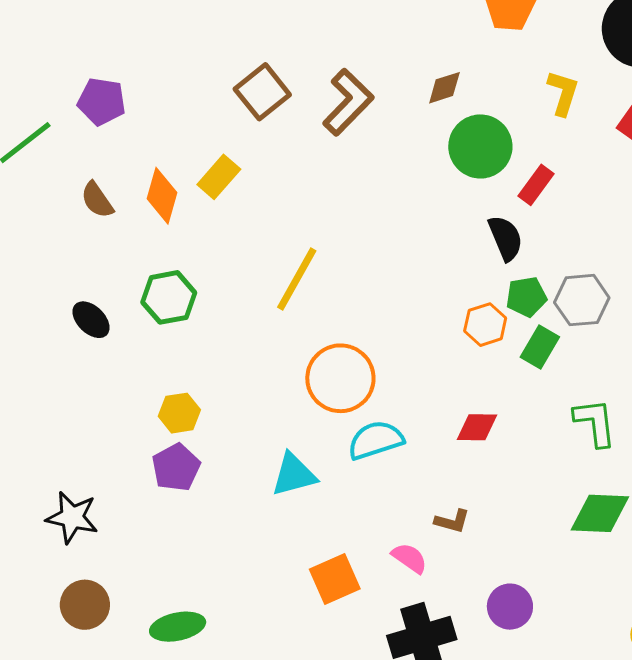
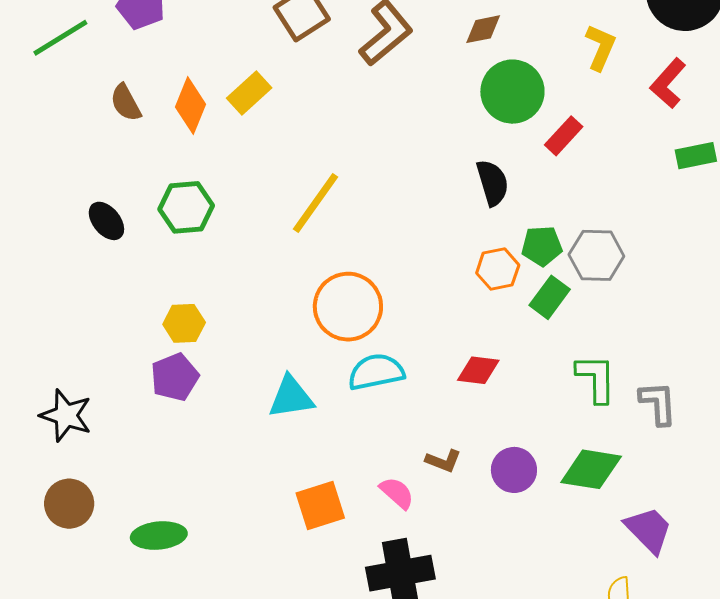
black semicircle: (506, 238) -> (492, 183), moved
purple circle: (510, 607) -> (514, 470), moved

